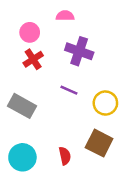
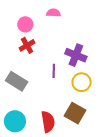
purple cross: (79, 51) -> (76, 55), moved
purple line: (69, 90) -> (54, 71), turned 64
red semicircle: (65, 156) -> (48, 122), size x1.5

